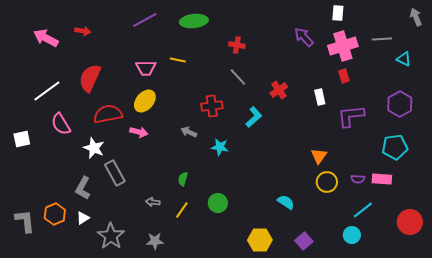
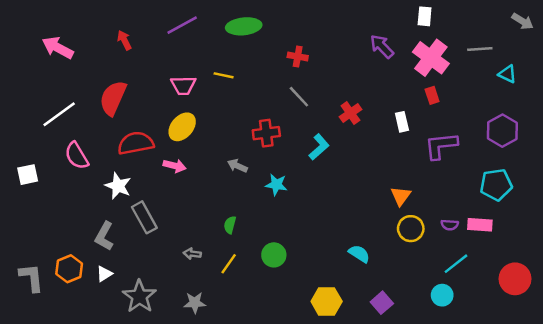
gray arrow: (416, 17) -> (523, 21), turned 144
red arrow: (83, 31) -> (124, 40), moved, turned -126
pink cross: (343, 46) -> (431, 58), turned -36

